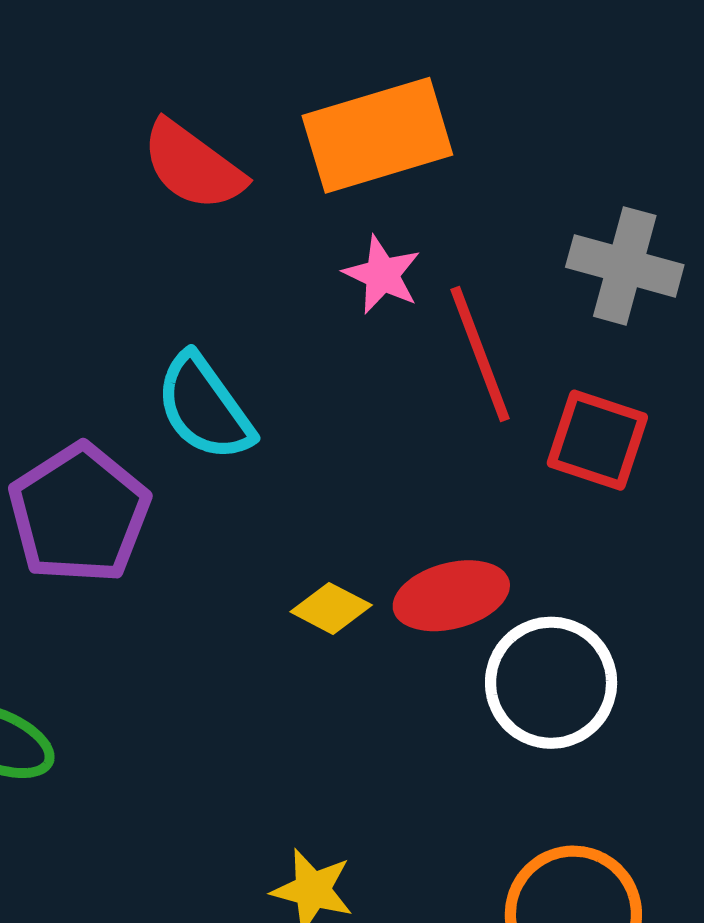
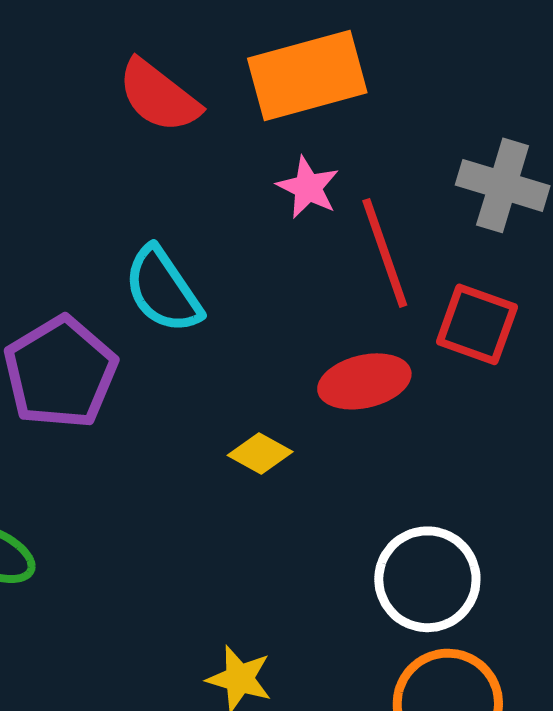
red ellipse: (451, 596) -> (364, 381), moved
white circle: (551, 683) -> (427, 579), moved

